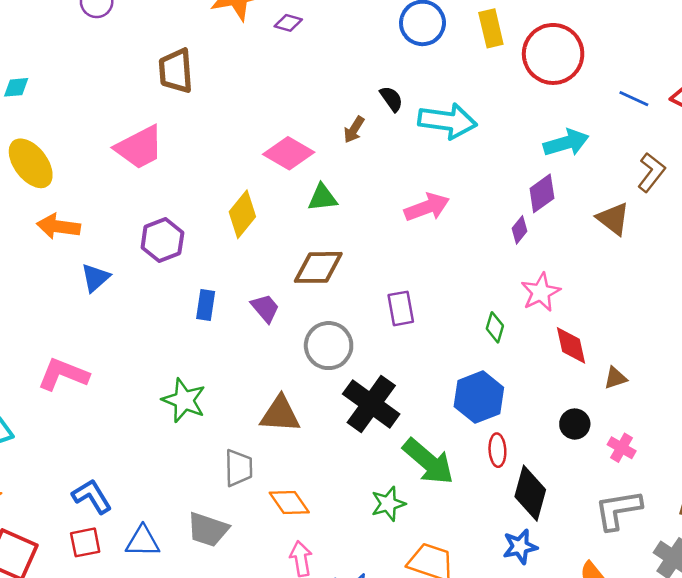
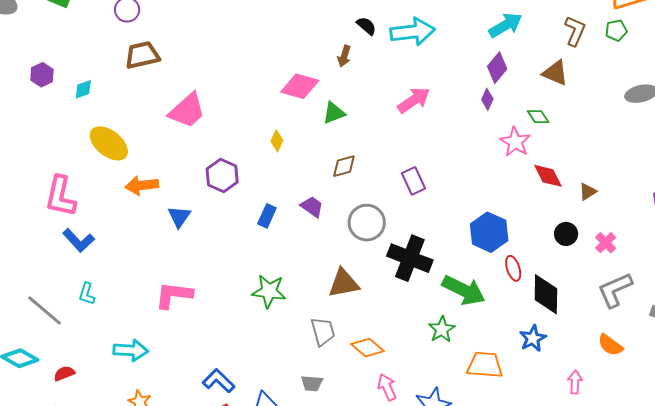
brown trapezoid: (176, 71) -> (142, 55), moved, turned 96
yellow diamond: (242, 214) -> (277, 141), size x0.6
brown diamond: (318, 267) -> (344, 166), size x0.7
blue rectangle: (206, 305) -> (267, 216), turned 30
green diamond: (495, 327) -> (538, 117), moved, turned -35
pink cross: (622, 448) -> (606, 243), turned 30
gray trapezoid: (208, 529) -> (312, 383), size x0.7
blue star: (520, 547) -> (533, 338), moved

